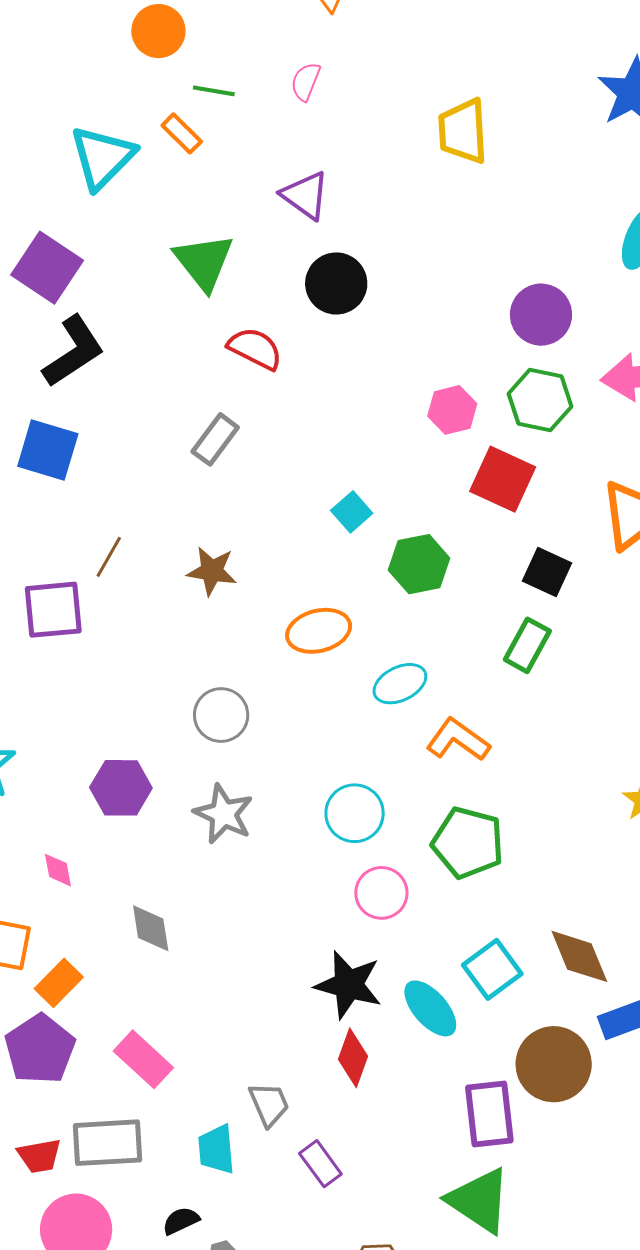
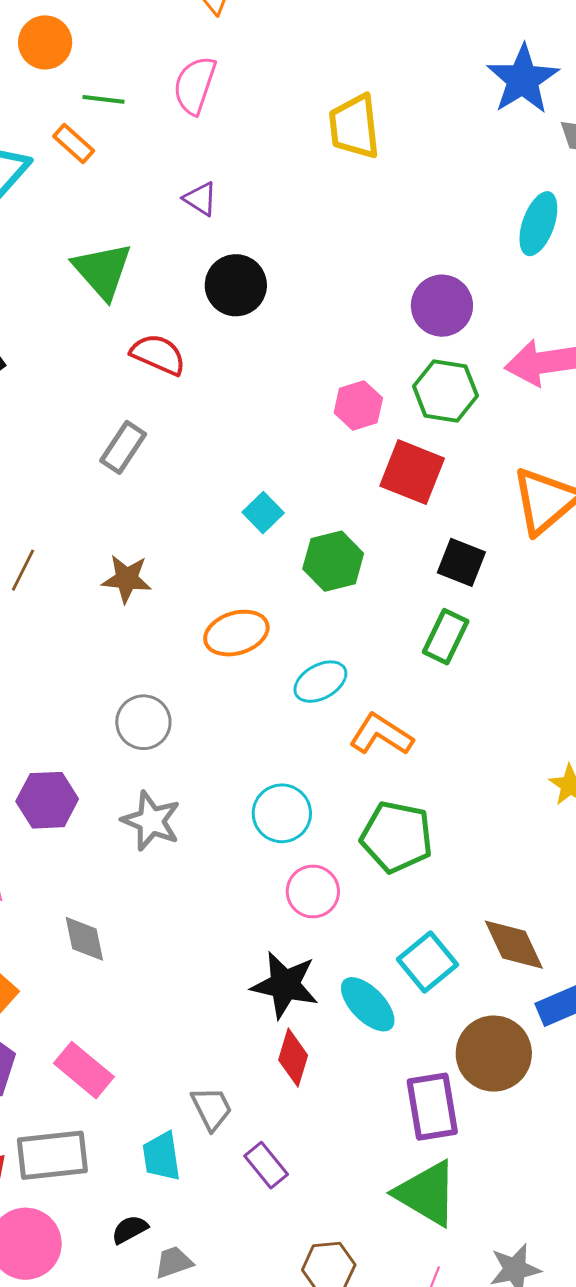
pink semicircle: (306, 82) -> (195, 85), size x1.5
purple triangle: (305, 195) -> (200, 199), size x0.7

